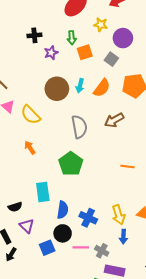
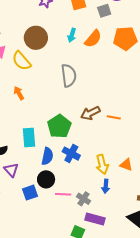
gray square: (111, 59) -> (104, 11), turned 32
brown circle: (57, 89) -> (36, 38), moved
brown arrow: (114, 120) -> (90, 113), moved
green pentagon: (71, 164) -> (59, 126), moved
blue cross: (88, 218) -> (71, 154), moved

